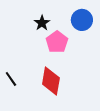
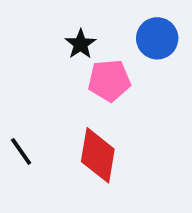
pink pentagon: (57, 42) -> (109, 81), turned 30

